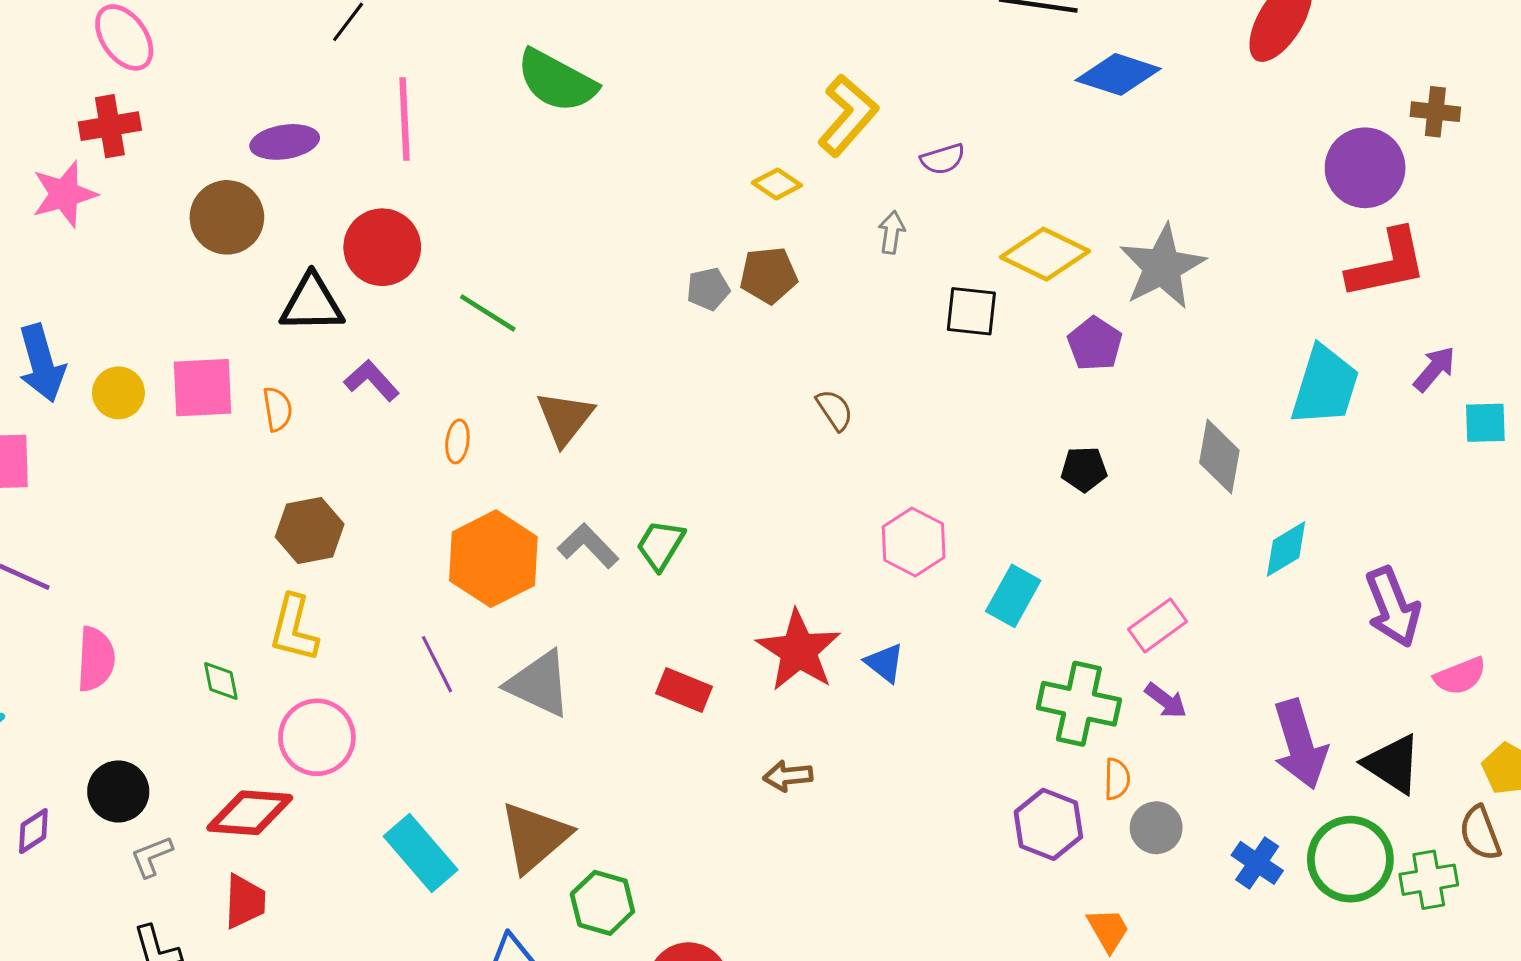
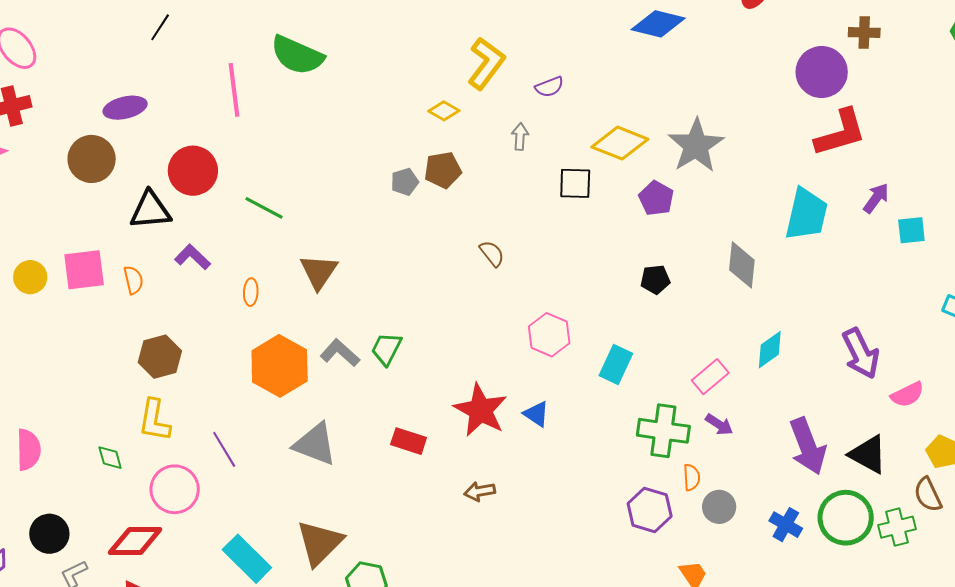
pink line: (405, 119) -> (234, 90), moved
cyan diamond: (1286, 549) -> (770, 350), moved
purple line: (437, 664) -> (224, 449), moved

